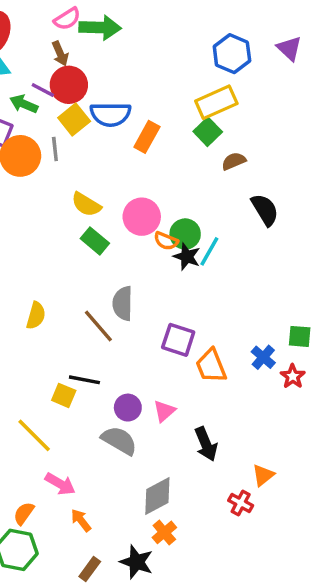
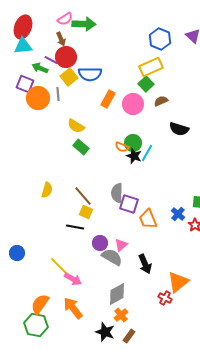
orange rectangle: (147, 137) -> (108, 99), moved
black semicircle: (265, 210) -> (179, 129), turned 138
pink circle: (142, 217) -> (133, 104), moved
gray semicircle: (123, 303) -> (117, 193), moved
yellow square: (64, 395) -> (86, 212), moved
yellow line: (34, 435) -> (60, 267), moved
gray semicircle: (119, 441) -> (112, 257), moved
orange triangle: (263, 475) -> (178, 282), size x1.6
pink arrow: (60, 484) -> (73, 279), moved
orange semicircle: (24, 513) -> (40, 304), size x1.5
orange arrow: (81, 520) -> (73, 308), size x1.6
brown rectangle: (90, 569) -> (129, 336), moved

